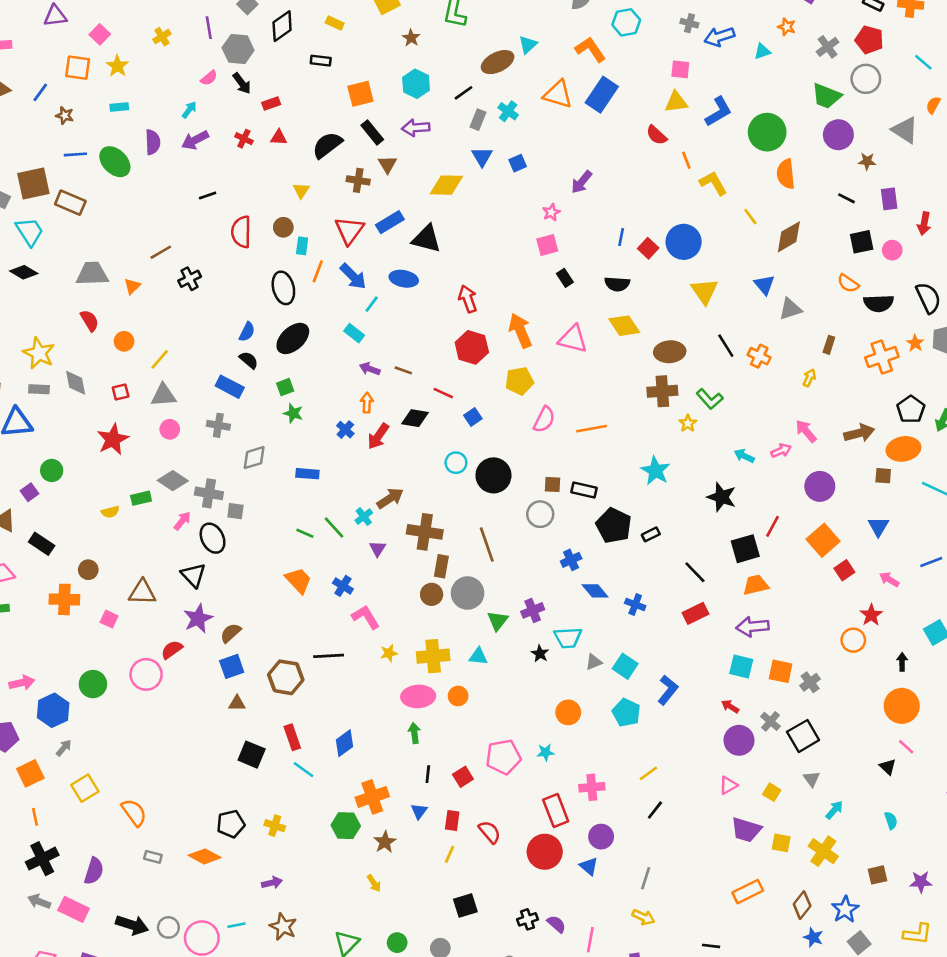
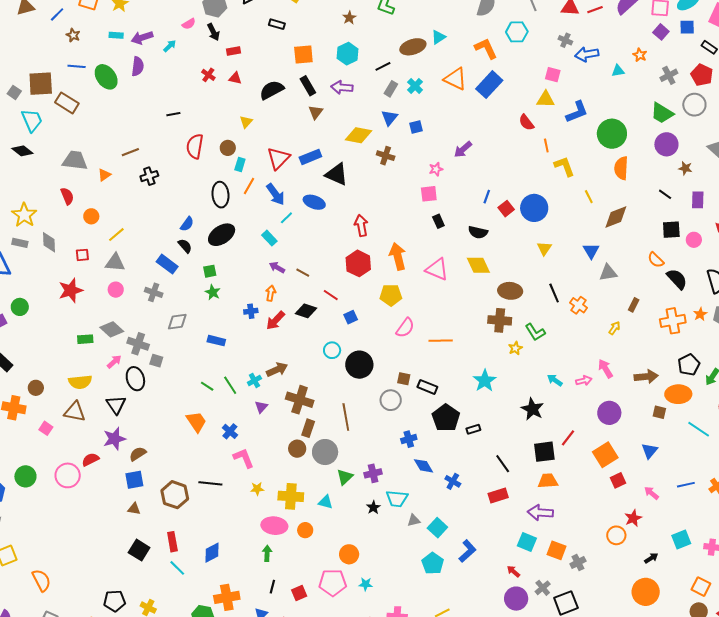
purple arrow: (195, 140) -> (142, 38), moved
brown cross: (358, 180) -> (386, 156), moved
yellow triangle: (704, 291) -> (544, 248), size x0.7
black semicircle: (879, 303) -> (677, 279), turned -140
blue cross: (345, 430) -> (251, 311), turned 32
yellow semicircle: (110, 512) -> (80, 382), moved, size x1.6
black arrow: (902, 662) -> (651, 558), turned 48
orange circle: (568, 712) -> (349, 554), moved

